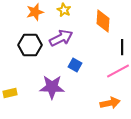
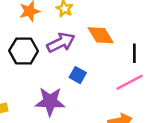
orange diamond: (103, 21) -> (101, 35), moved, turned -35

